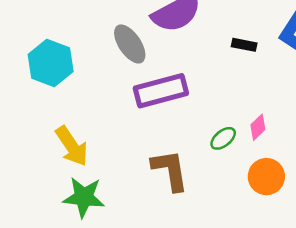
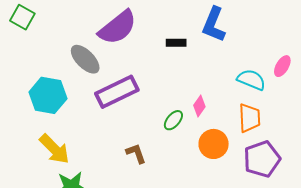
cyan hexagon: (51, 63) -> (48, 95), moved
brown L-shape: (170, 170) -> (136, 153), size x0.6

